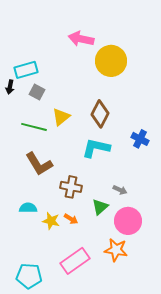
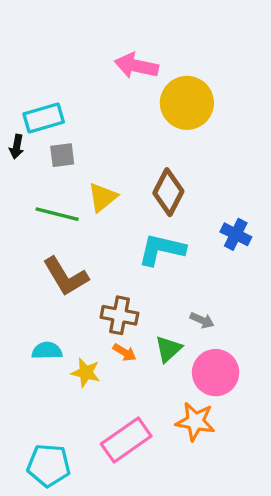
gray square: (37, 92) -> (62, 155), turned -35
orange arrow: (71, 219) -> (125, 352), moved

